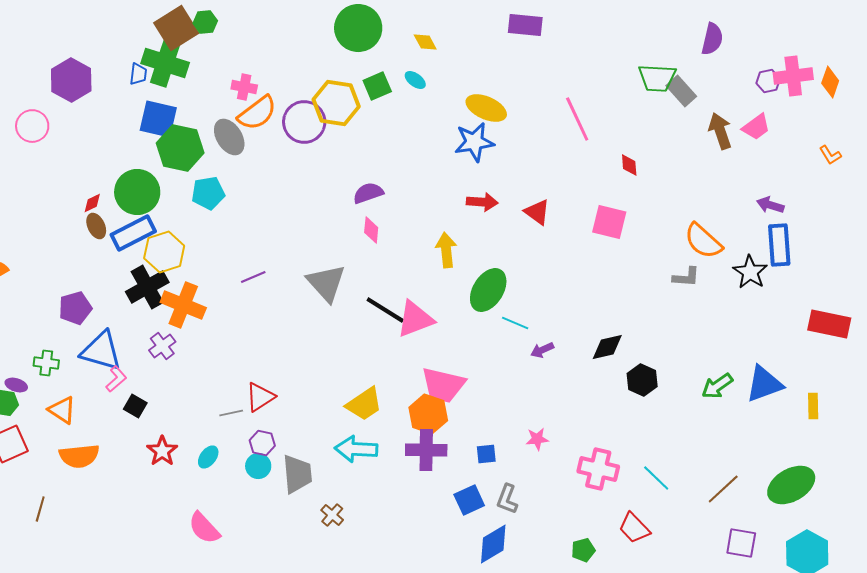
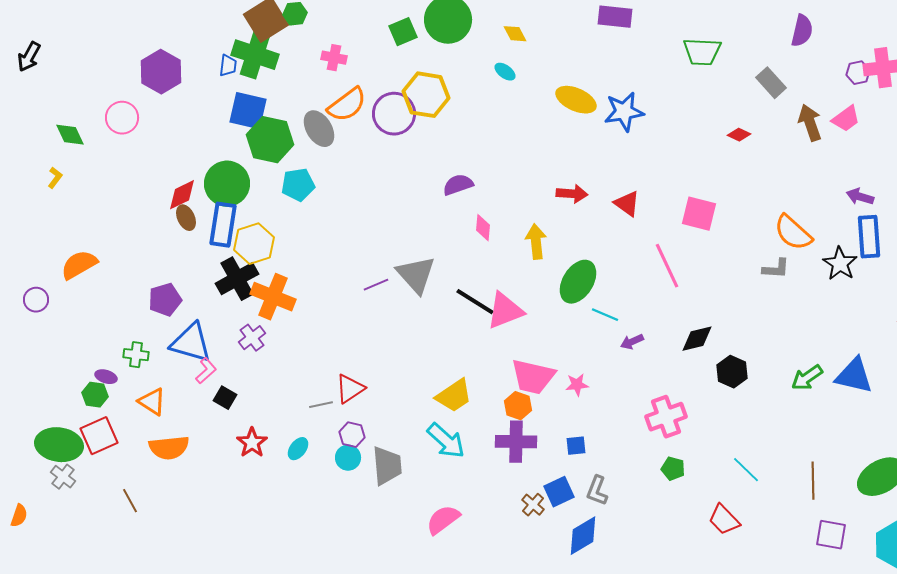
green trapezoid: (657, 78) -> (702, 52), moved
green square: (377, 86) -> (403, 32), moved
pink cross: (244, 87) -> (334, 58), moved
pink line: (577, 119) -> (667, 266), moved
blue star: (474, 142) -> (624, 112), moved
red diamond: (629, 165) -> (739, 135), moved, turned -60
red diamond: (92, 203) -> (182, 195), size x1.6
pink diamond: (371, 230) -> (483, 228), moved
blue rectangle: (133, 233) -> (223, 225), turned -54
purple line: (253, 277) -> (376, 285), moved
blue triangle: (764, 384) -> (854, 376), turned 33
orange hexagon: (428, 414) -> (518, 406), size x0.7
pink star: (537, 439) -> (577, 385), moved
cyan arrow: (356, 449) -> (446, 441), turned -141
pink cross: (598, 469) -> (666, 417), moved, turned -33
brown line: (723, 489) -> (813, 481), turned -48
brown line: (40, 509) -> (130, 501), turned -45
brown cross: (332, 515) -> (533, 505), moved
pink semicircle: (204, 528) -> (443, 520), moved, turned 96
green pentagon: (583, 550) -> (673, 469), moved, turned 30

